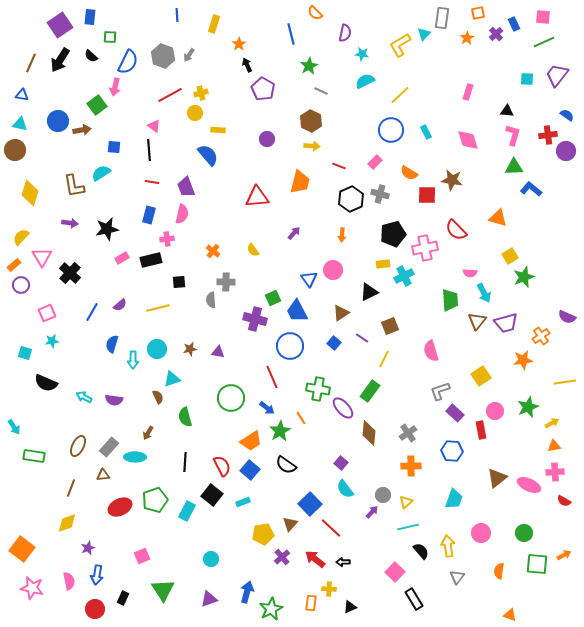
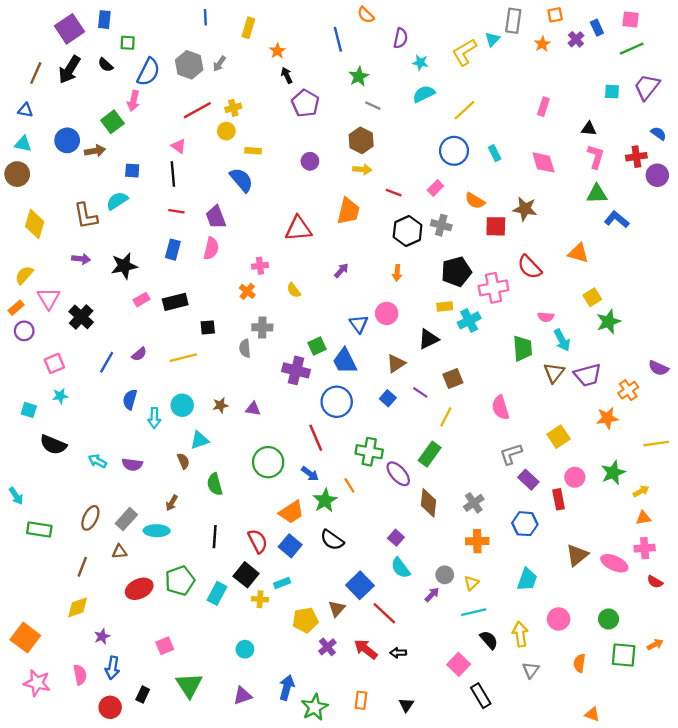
pink cross: (167, 239) -> (260, 266), moved
yellow cross: (329, 589) -> (260, 599), moved
black triangle: (350, 607) -> (406, 705), turned -32

